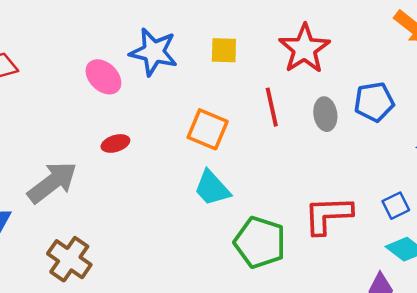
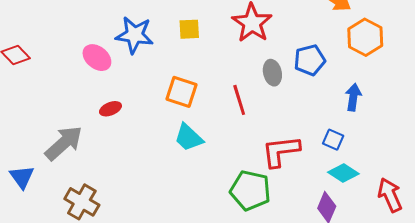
red line: (272, 107) -> (239, 100), moved
blue square: (396, 206) -> (333, 140), turned -35
green pentagon: (260, 242) -> (250, 190), moved

